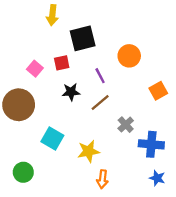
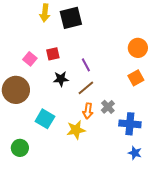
black square: (83, 38) -> (71, 18), moved
orange circle: (129, 56) -> (138, 48), moved
orange arrow: (102, 179) -> (88, 111), moved

